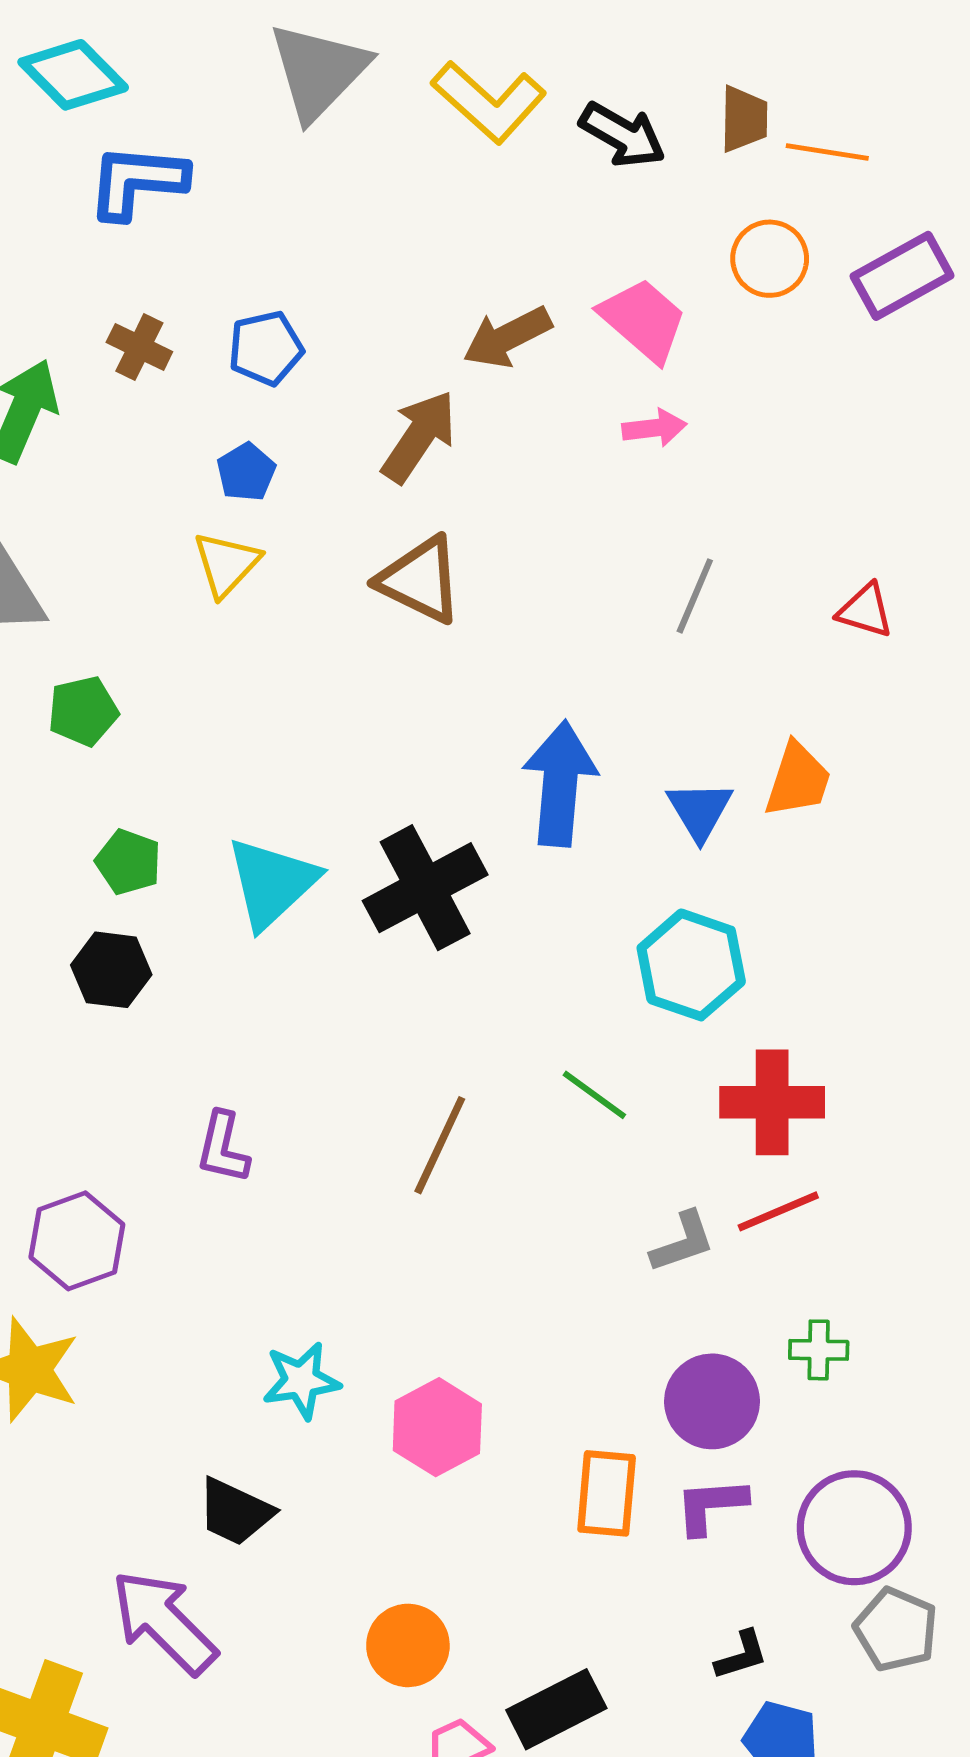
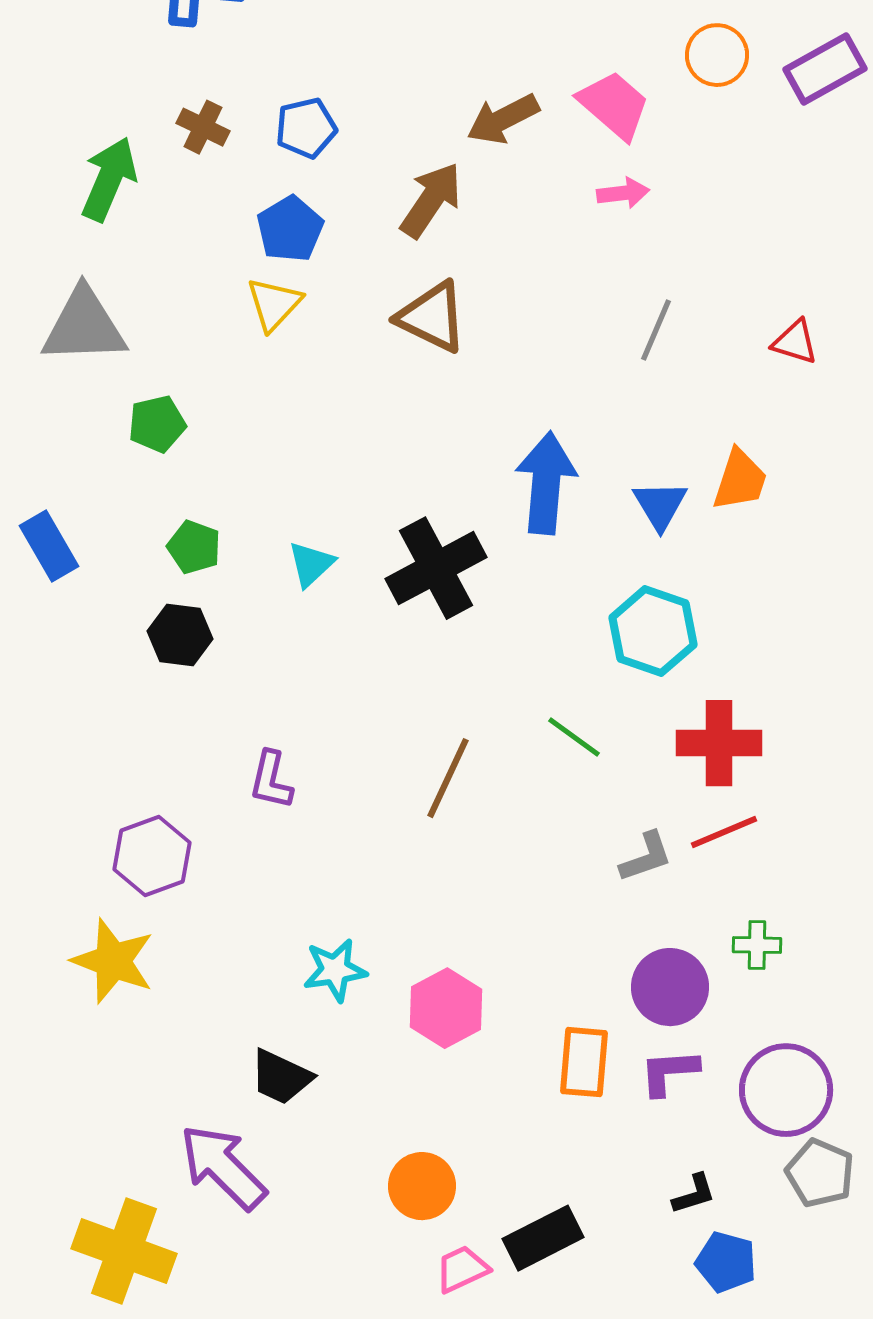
blue pentagon: (246, 472) -> (290, 229), size x1.4
cyan triangle: (272, 883) -> (311, 564), size x0.6

